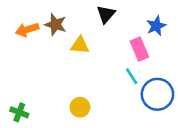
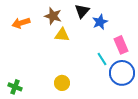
brown star: (55, 25) -> (53, 16), moved
blue star: (156, 26) -> (100, 22), moved
pink rectangle: (139, 49) -> (121, 45), moved

